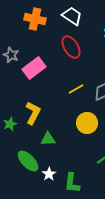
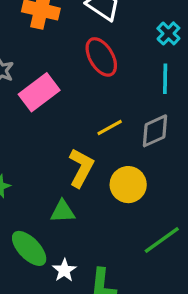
yellow L-shape: (33, 113) -> (81, 168), moved

